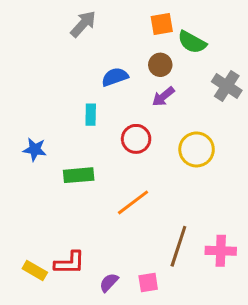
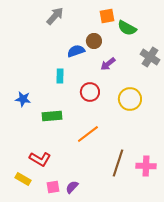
brown circle: (160, 65) -> (94, 41), moved
red L-shape: (70, 263) -> (40, 159), moved, turned 30
pink square: (148, 283) -> (53, 187), moved

